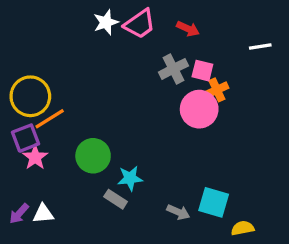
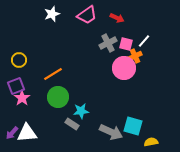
white star: (106, 22) -> (52, 14), moved
white line: (260, 46) -> (144, 41), moved, turned -40
yellow circle: (30, 96) -> (19, 60), size x0.6
orange line: (50, 119) -> (53, 74), moved
gray arrow: (178, 212) -> (111, 132), size x1.6
white triangle: (43, 214) -> (27, 133), size x1.5

